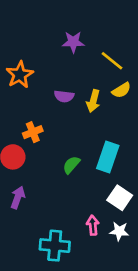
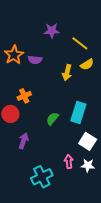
purple semicircle: (64, 96) -> (35, 60), moved
purple arrow: (18, 198) -> (24, 141), moved
cyan cross: (55, 246) -> (42, 177), turned -30

